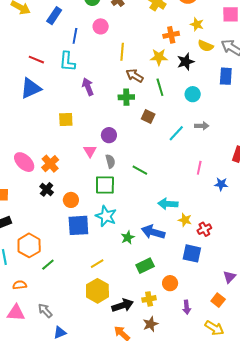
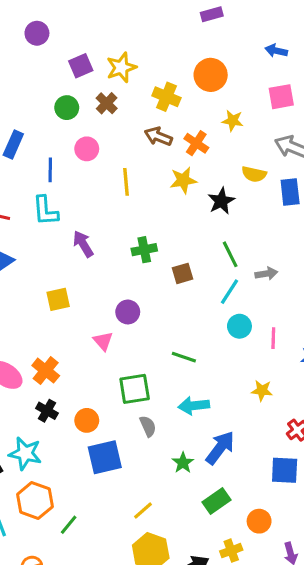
orange cross: (171, 35) -> (196, 143), turned -35
yellow semicircle: (206, 46) -> (254, 174), moved
black star: (186, 62) -> (221, 201), moved
brown arrow: (135, 76) -> (158, 136), moved
green line: (160, 87) -> (230, 254), moved
cyan circle: (193, 94) -> (239, 326), moved
brown square: (148, 117) -> (183, 273), turned -32
gray semicircle: (110, 161) -> (148, 426), moved
cyan arrow: (168, 204) -> (194, 406), moved
cyan star: (106, 216) -> (25, 453), moved
yellow star: (185, 220) -> (262, 390), moved
blue arrow: (153, 232) -> (220, 448), turned 120

